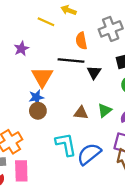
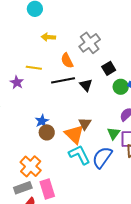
yellow line: (46, 22) -> (34, 68), moved
orange triangle: (42, 77) -> (74, 134), moved
green triangle: (105, 110) -> (114, 133), moved
brown triangle: (81, 113) -> (85, 124), turned -48

